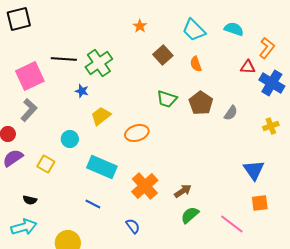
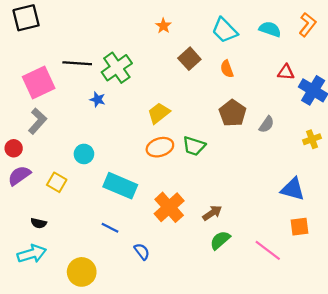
orange L-shape: (267, 48) -> (307, 25), moved
green trapezoid: (167, 99) -> (194, 146), moved
yellow trapezoid: (101, 116) -> (159, 113), moved
blue triangle: (254, 170) -> (293, 189), turned -40
blue semicircle: (133, 226) -> (142, 252), moved

